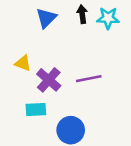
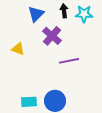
purple cross: (49, 80) -> (52, 36), moved
cyan rectangle: (36, 110) -> (29, 102), moved

